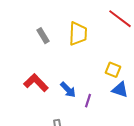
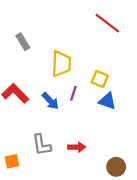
yellow trapezoid: (78, 34) -> (61, 64), moved
purple line: (88, 101) -> (73, 93), moved

